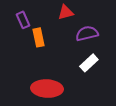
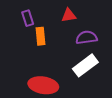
white rectangle: (89, 63) -> (85, 65), size x1.4

